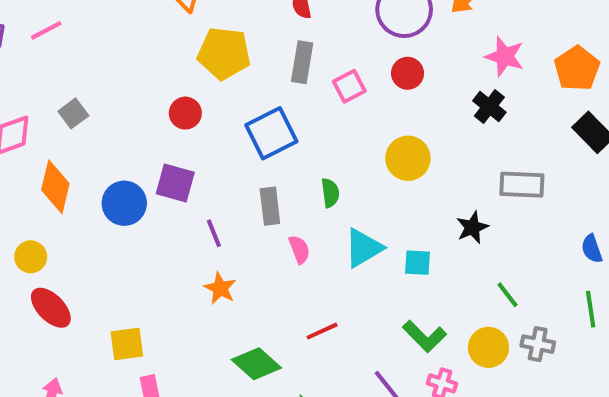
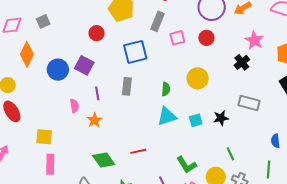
green semicircle: (330, 193) -> (166, 89), moved
pink semicircle: (299, 249) -> (74, 106), moved
cyan square: (418, 263) -> (196, 120), moved, turned -32

